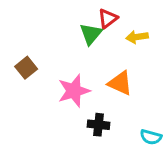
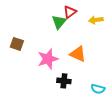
yellow arrow: (137, 37) -> (96, 20), moved
brown square: (26, 68) -> (17, 44), turned -32

